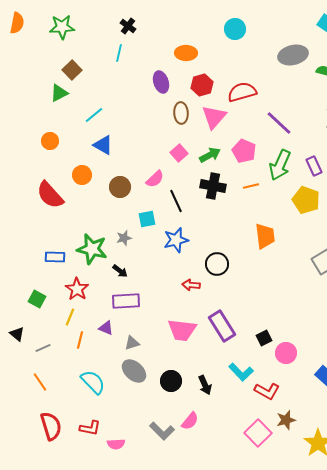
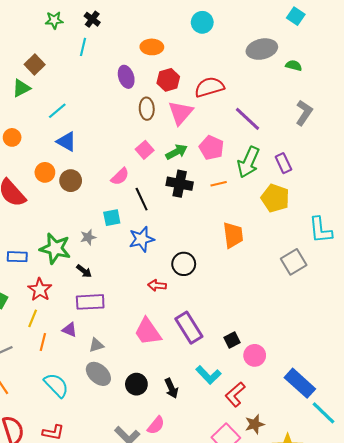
green star: (62, 27) -> (54, 20), moved, size x0.7
brown circle: (120, 187) -> (71, 181), moved
pink trapezoid: (182, 330) -> (148, 332), turned 48
red L-shape: (267, 391) -> (235, 394), turned 110

